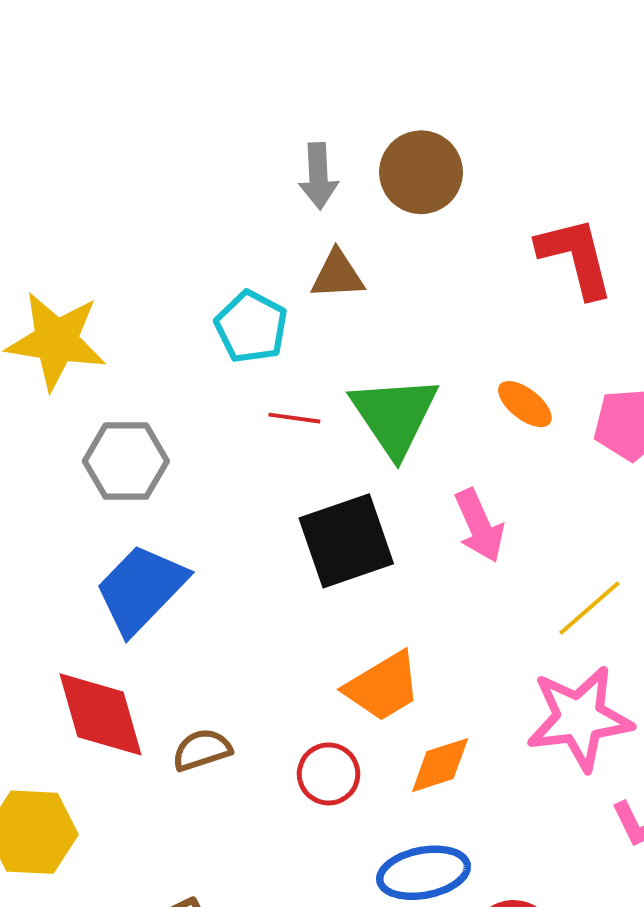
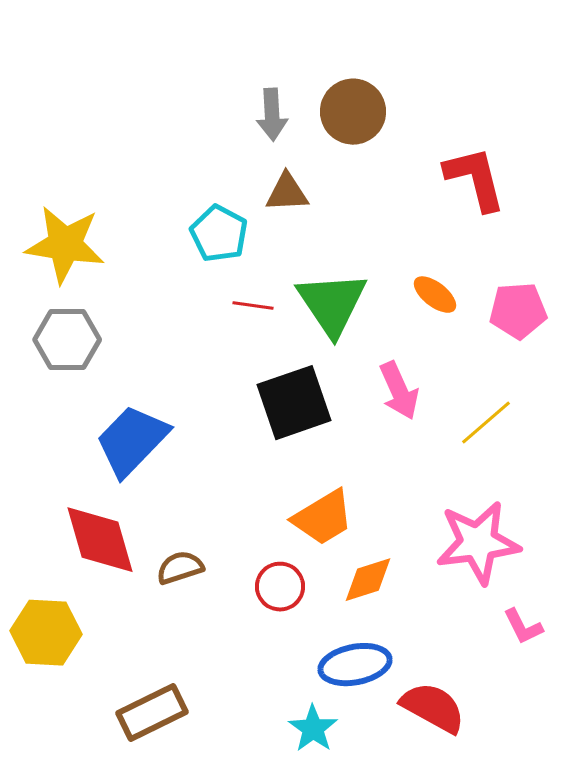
gray hexagon: (126, 461) -> (67, 340), moved
yellow line: (589, 608) -> (486, 423), moved

